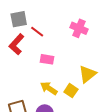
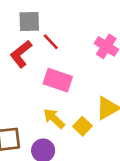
pink rectangle: (47, 59) -> (58, 80), size x1.5

